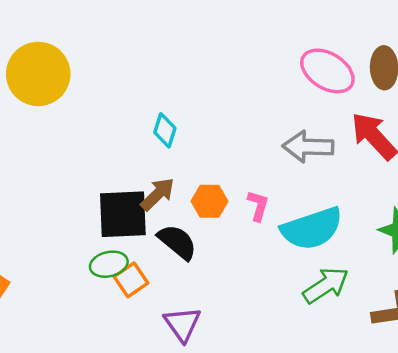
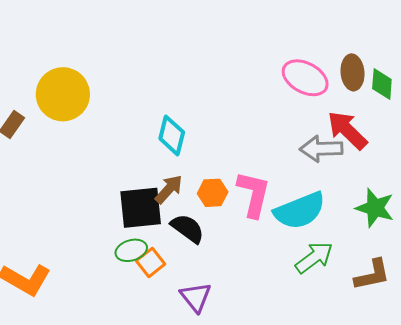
cyan diamond: (165, 130) -> (172, 135), size x1.4
gray arrow: (308, 147) -> (321, 149), moved
pink L-shape: (258, 206) -> (254, 194), size x1.8

